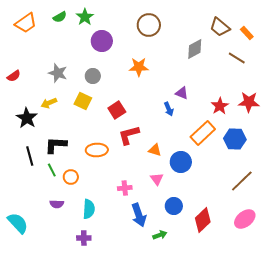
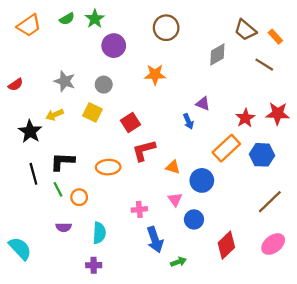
blue circle: (174, 206) -> (194, 219), moved

